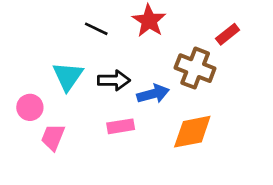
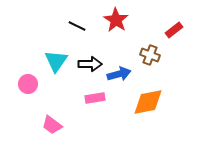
brown cross: (195, 68) -> (150, 55), size x0.7
pink trapezoid: (53, 137) -> (52, 125), moved, turned -75

